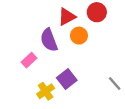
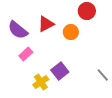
red triangle: (67, 17) -> (46, 24), moved
purple semicircle: (49, 40) -> (18, 30), moved, turned -30

